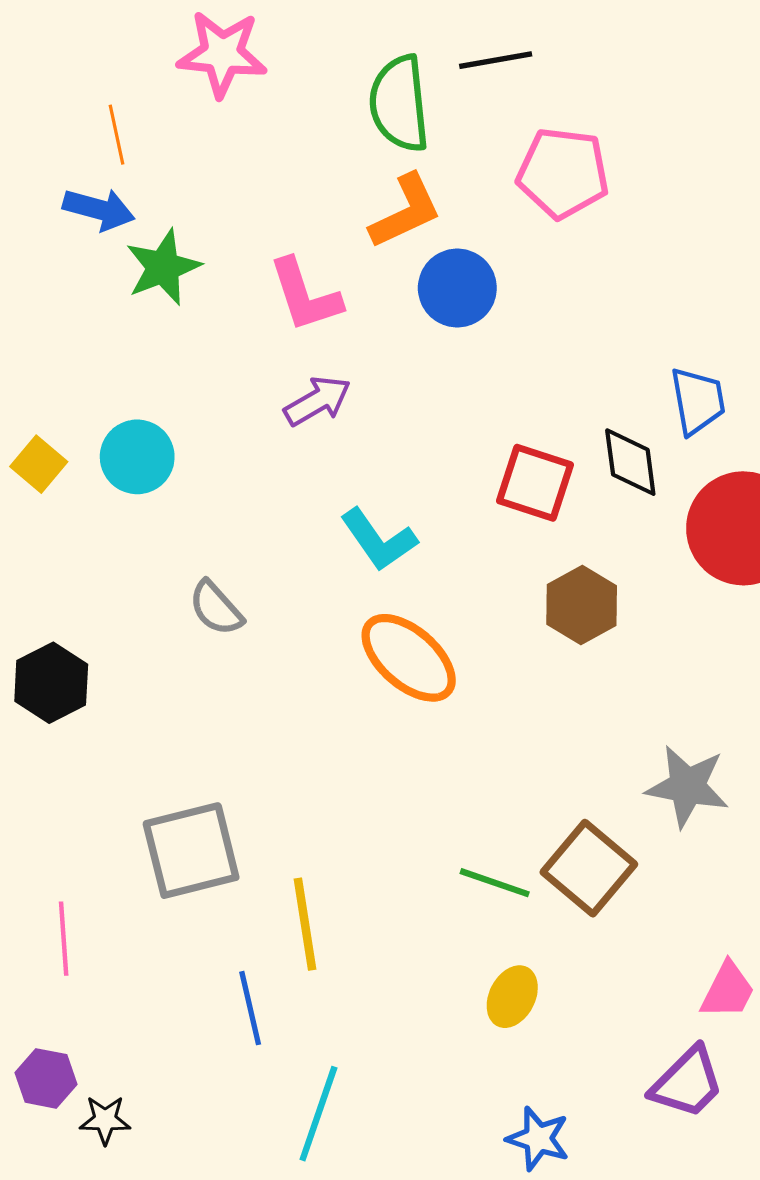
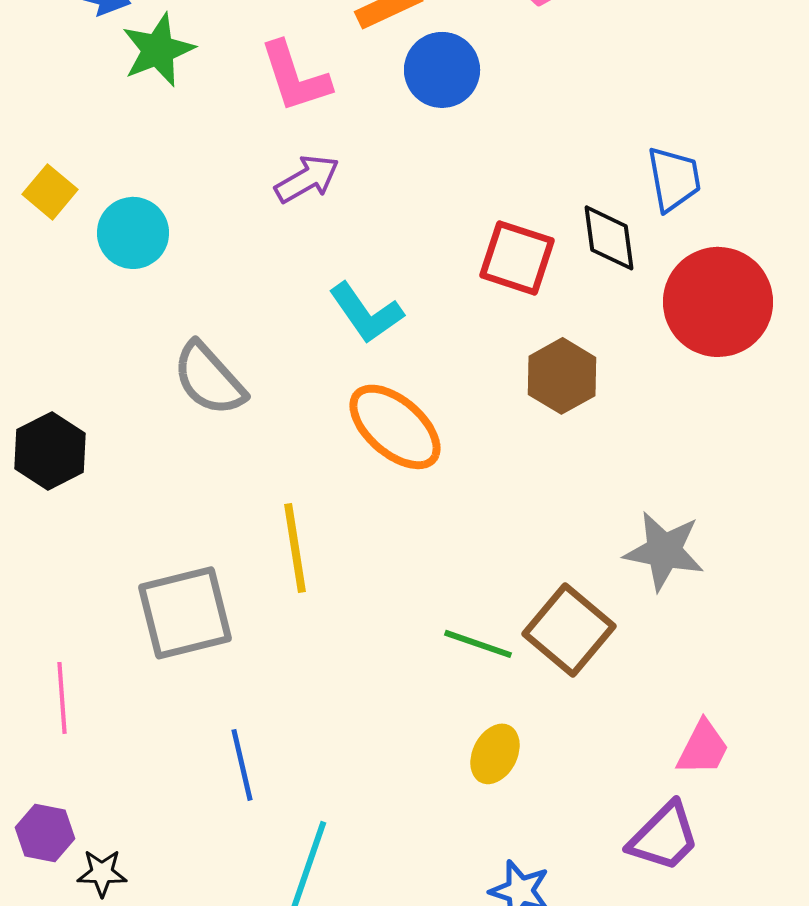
yellow square: (39, 464) -> (50, 192), moved
gray semicircle: (216, 608) -> (209, 379), size x1.4
yellow line: (305, 924) -> (295, 548), moved

